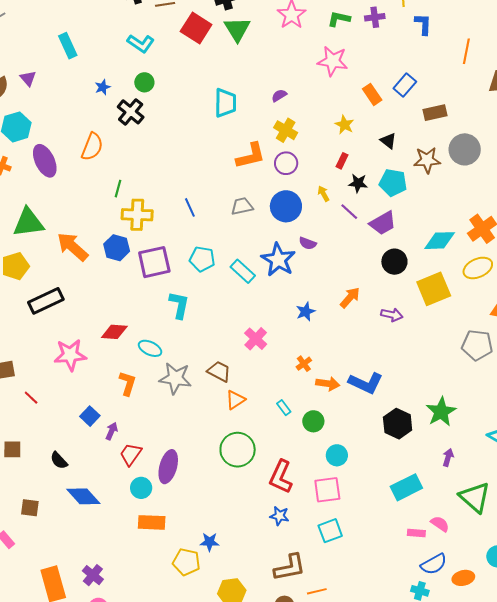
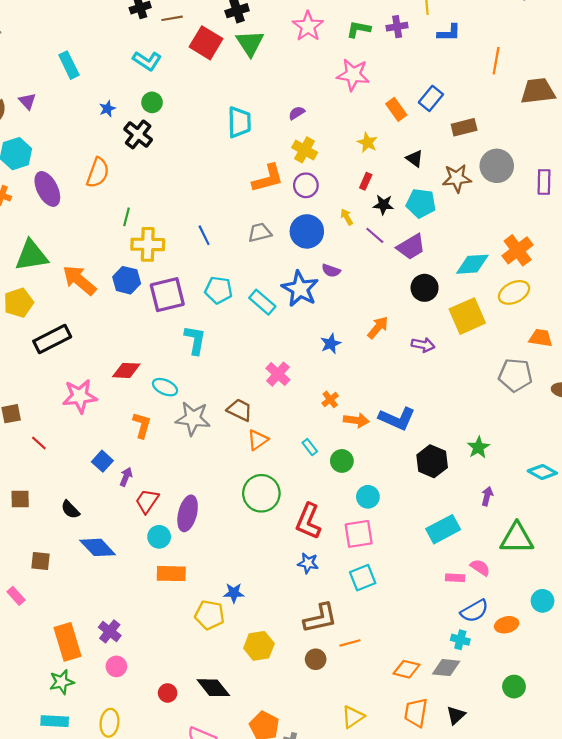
blue L-shape: (423, 24) -> (449, 33), turned 90
green star: (441, 412) -> (478, 447), size x0.7
green triangle: (475, 497) -> (517, 538), turned -40

